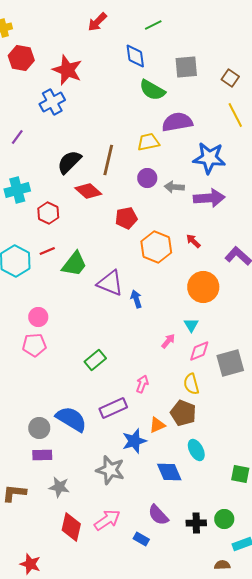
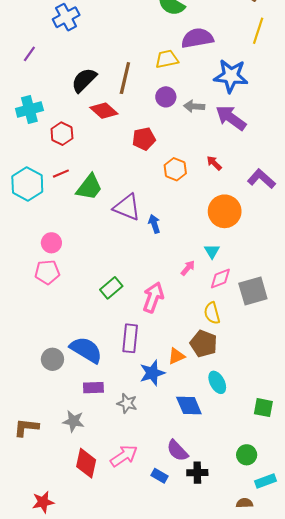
yellow line: (235, 115) -> (258, 31), turned 45
purple arrow: (209, 198) -> (231, 118), turned -140
orange hexagon: (156, 247) -> (175, 169), size x0.7
pink arrow: (142, 384) -> (153, 297), moved, size x1.6
purple rectangle: (113, 408) -> (130, 338), turned -60
purple rectangle: (42, 455) -> (93, 388), moved
gray star: (110, 470) -> (127, 403), size x0.7
black cross: (196, 523) -> (197, 473), moved
red star: (30, 564) -> (43, 502), turned -30

